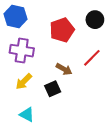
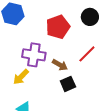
purple cross: (22, 51) -> (34, 55), moved
black square: (53, 89) -> (68, 84), moved

